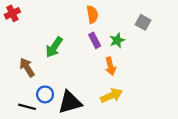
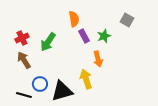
red cross: (12, 13) -> (22, 38), moved
orange semicircle: (92, 14) -> (74, 19), moved
yellow arrow: (112, 96) -> (86, 79), moved, turned -84

